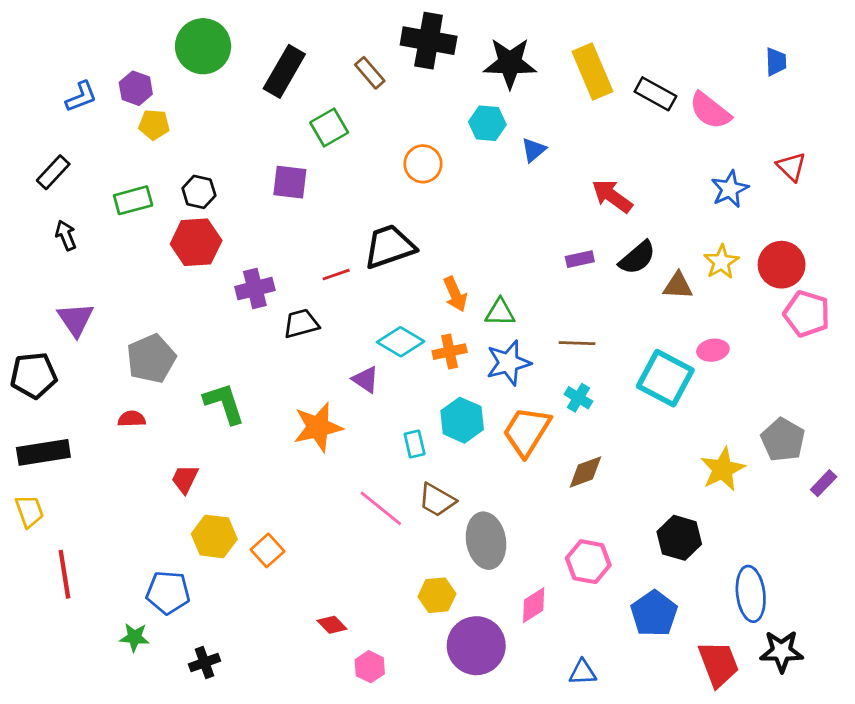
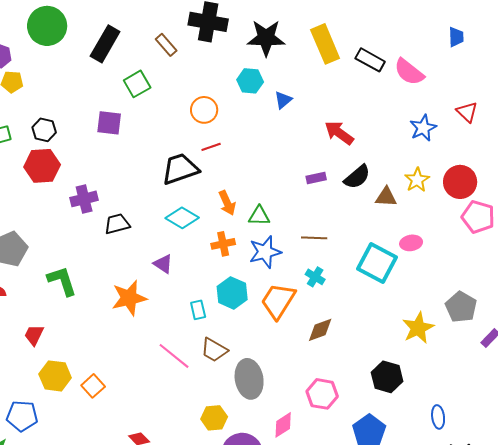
red line: (336, 275) -> (211, 147), moved
cyan diamond: (401, 342) -> (182, 218), moved
blue ellipse: (751, 594) -> (438, 417), size x0.6

